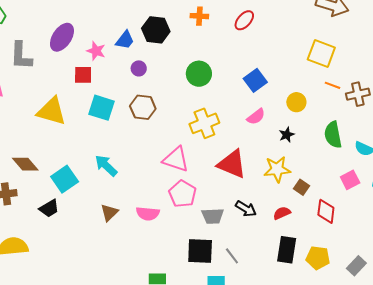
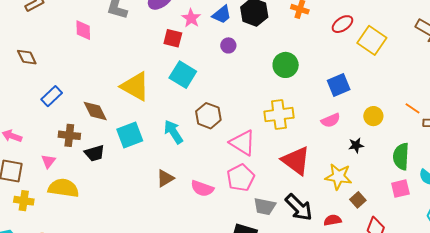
yellow square: (321, 54) -> (372, 40), moved
brown hexagon: (143, 107) -> (208, 116), moved
yellow triangle: (52, 111) -> (135, 86), moved
pink square: (350, 180) -> (400, 189), moved
black trapezoid: (49, 208) -> (95, 153), moved
black arrow: (246, 209) -> (299, 207), size x1.4

